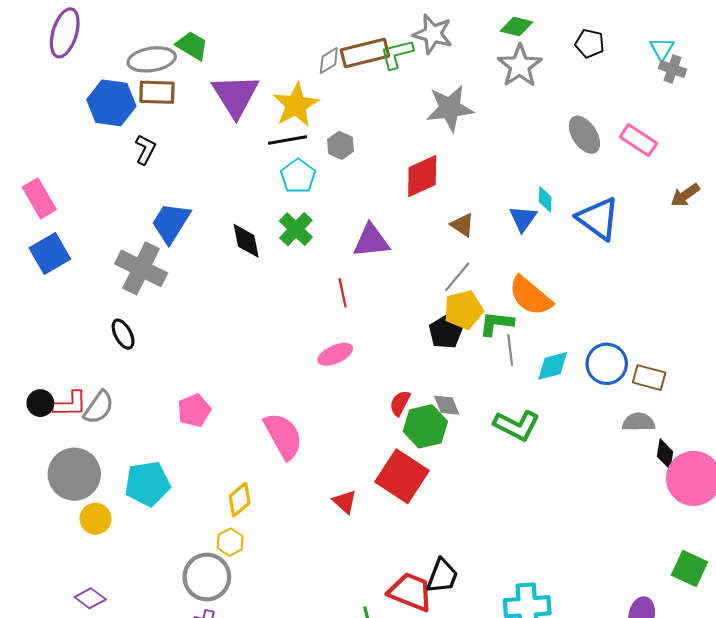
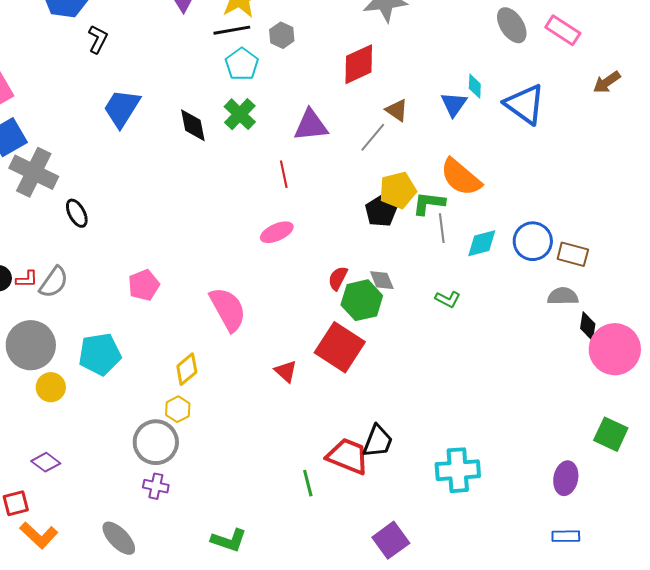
gray cross: (141, 268) -> (34, 172), moved
gray line: (457, 277) -> (373, 137), moved
red L-shape: (70, 404) -> (27, 279), size x0.7
green L-shape: (517, 425) -> (448, 299), size x0.6

